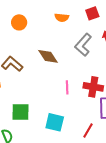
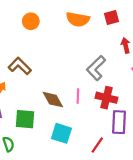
orange semicircle: (62, 18) -> (78, 19), size x1.5
gray L-shape: (83, 45) -> (96, 68), moved
brown diamond: (48, 56) -> (53, 100), moved

